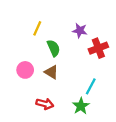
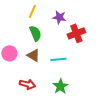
yellow line: (37, 28) -> (32, 11), moved
cyan line: (91, 86) -> (58, 59), moved, turned 56

